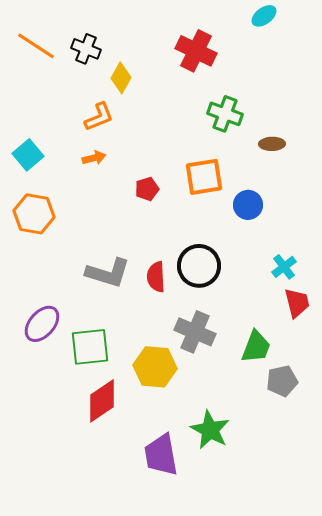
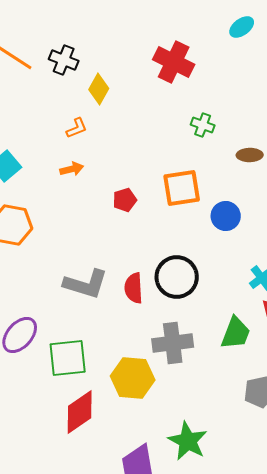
green cross: (225, 114) -> (203, 125), size x0.7
orange L-shape: (99, 117) -> (77, 128), size x0.7
gray cross: (195, 332) -> (173, 343), turned -30
green trapezoid: (256, 347) -> (236, 333), moved

